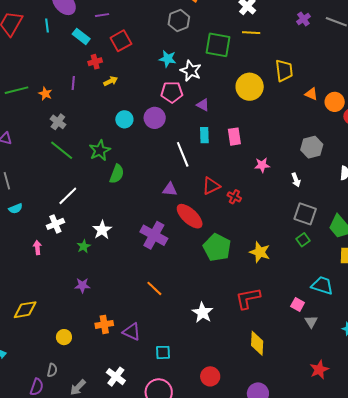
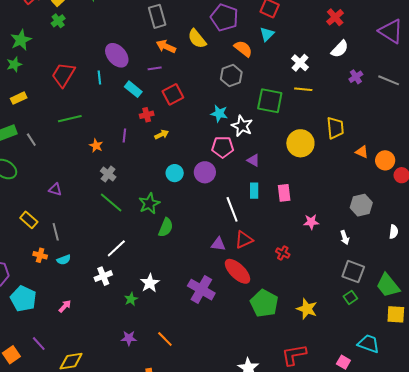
green line: (16, 90) -> (70, 119), moved
red triangle: (211, 186) -> (244, 240), moved
pink arrow: (37, 248) -> (65, 306), moved, turned 48
orange line: (154, 288) -> (165, 339), moved

